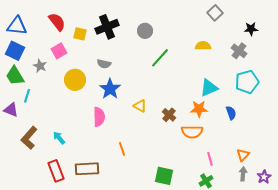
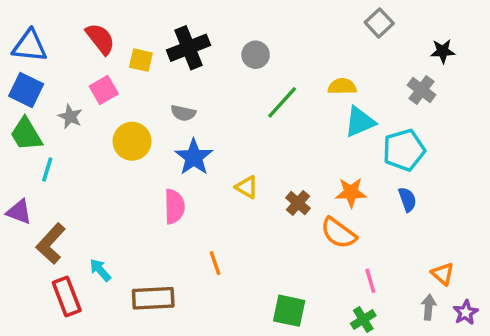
yellow semicircle: (203, 46) -> (342, 87), moved
cyan pentagon: (247, 82) -> (404, 150), moved
cyan triangle: (209, 88) -> (360, 122), moved
purple triangle: (11, 110) -> (19, 212), moved
orange semicircle: (192, 132) -> (339, 233), turned 35
cyan arrow: (59, 138) -> (100, 270), moved
orange triangle: (243, 155) -> (443, 274), moved, turned -32
red rectangle: (56, 171) -> (67, 297), moved

